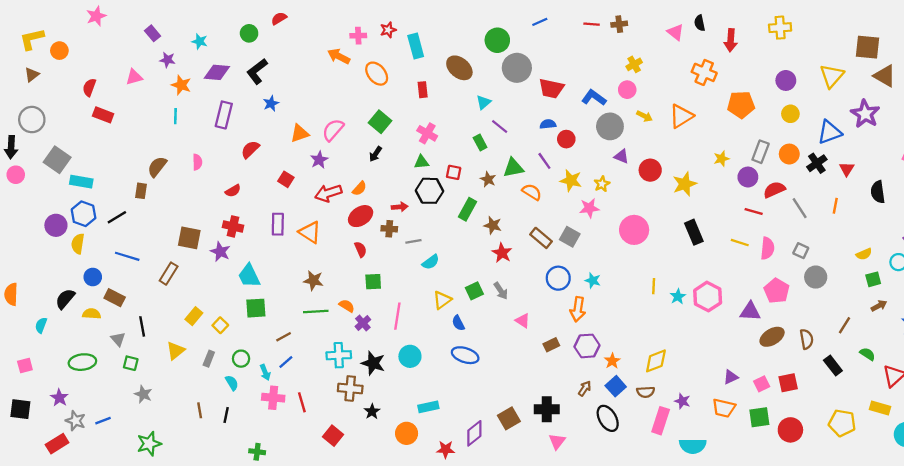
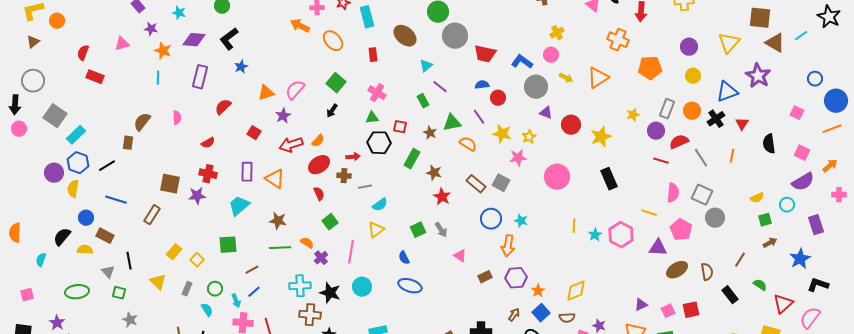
cyan rectangle: (81, 182) -> (76, 135), turned -54
yellow line: (740, 243) -> (649, 213), moved
gray square: (801, 251) -> (702, 195), size x1.5
purple star: (220, 252) -> (197, 196), turned -30
cyan trapezoid: (249, 276) -> (239, 206), moved, turned 75
green square: (373, 282) -> (330, 222), turned -35
yellow triangle: (442, 300) -> (376, 230), moved
yellow triangle: (175, 351) -> (158, 282), turned -36

